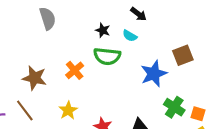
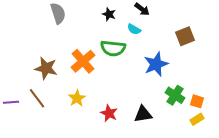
black star: (103, 30) -> (109, 14), moved
brown square: (183, 55) -> (185, 36), moved
orange cross: (75, 70) -> (83, 61), size x1.4

